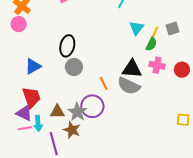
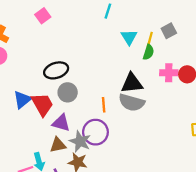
black ellipse: (67, 46) -> (56, 70), turned 70
pink cross: (157, 65) -> (169, 73), moved
orange line: (104, 83) -> (104, 105), turned 32
red trapezoid: (31, 97) -> (42, 104), moved
purple triangle: (24, 113) -> (61, 123), moved

